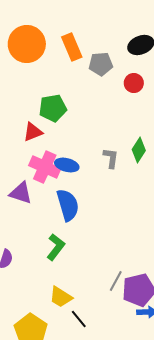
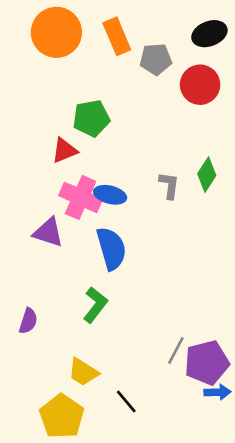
red circle: (134, 83) -> (200, 85), size x1.5
yellow trapezoid: (61, 297) -> (83, 372), moved

